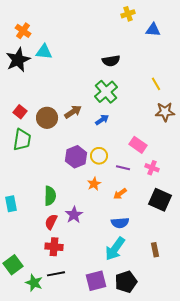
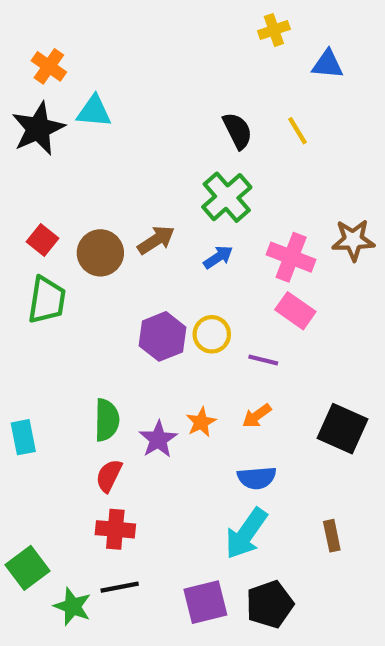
black semicircle: (111, 61) -> (238, 131), turned -108
yellow line: (156, 84) -> (298, 131), moved
pink cross: (152, 168) -> (291, 257), moved, size x1.5
orange star: (94, 184) -> (201, 422), moved
purple star: (74, 215) -> (158, 439), moved

